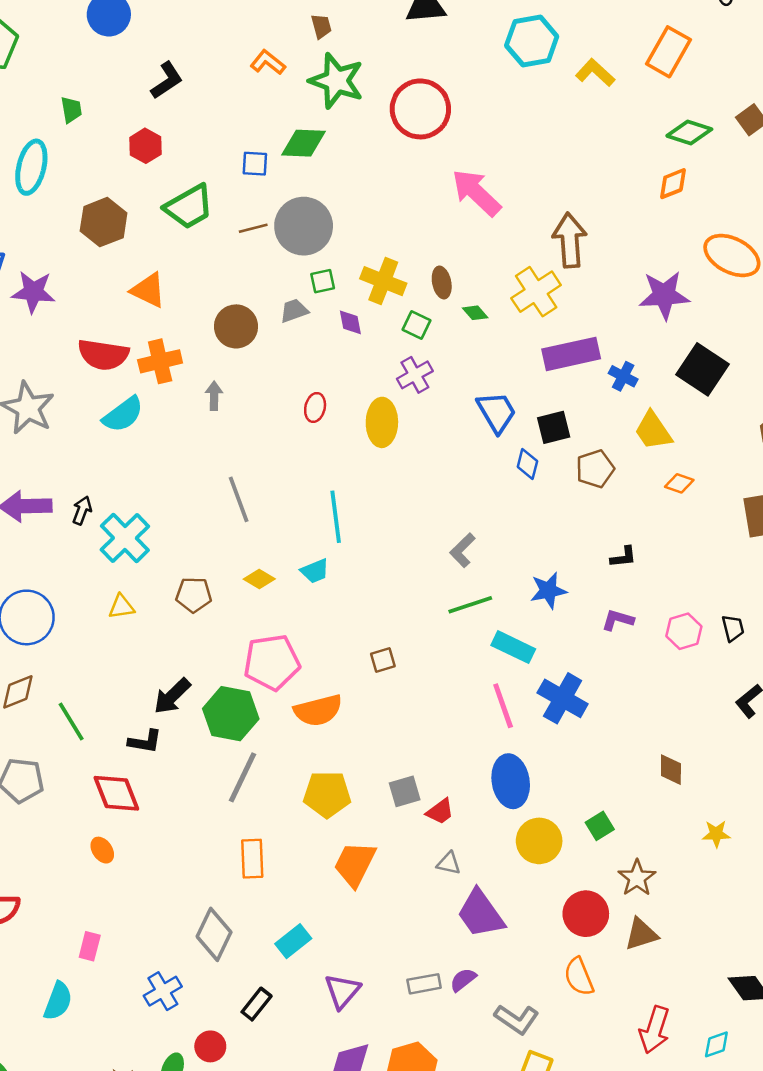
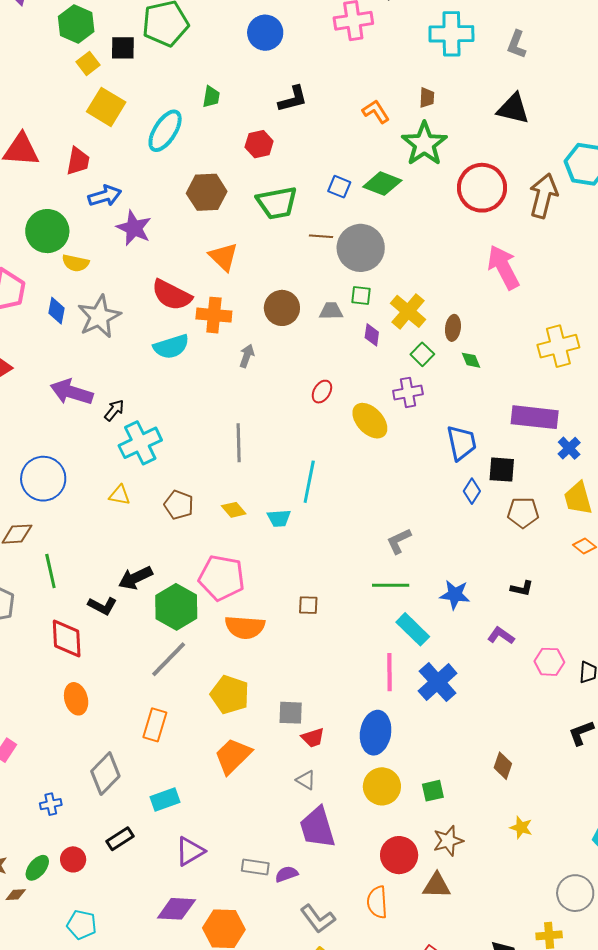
brown arrow: (570, 240) -> (544, 196), moved
yellow cross: (536, 292) -> (558, 346), moved
yellow ellipse: (382, 422) -> (370, 421), turned -63
orange ellipse: (102, 850) -> (76, 699), moved, size x1.4
blue cross: (163, 991) -> (51, 804), size x0.7

